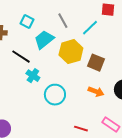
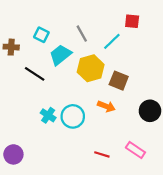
cyan cross: (33, 76) -> (48, 115), moved
orange arrow: (96, 92) -> (106, 106), moved

